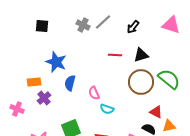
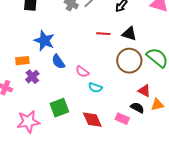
black triangle: (141, 55) -> (129, 34), turned 35
blue semicircle: (70, 83) -> (58, 62), turned -49
pink semicircle: (94, 93) -> (82, 72), turned -32

